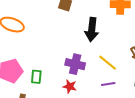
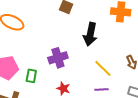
purple cross: (75, 64) -> (58, 58), moved, turned -36

